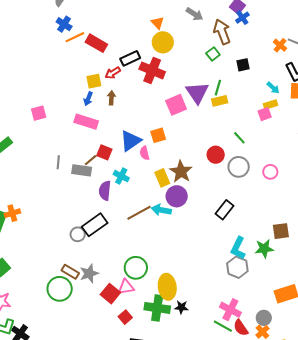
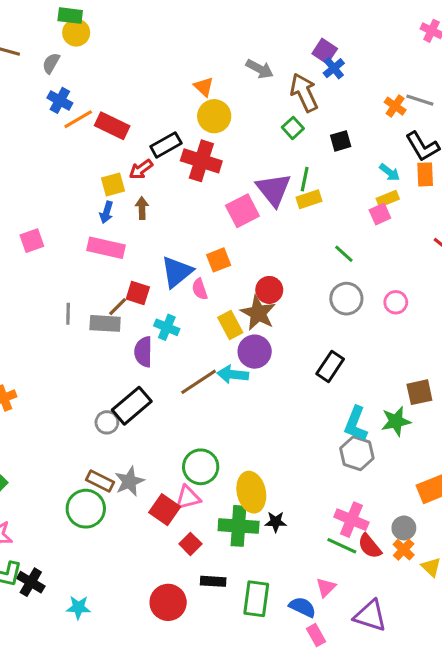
red circle: (216, 155) -> (269, 290), moved

